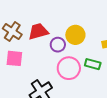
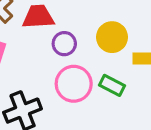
yellow circle: (75, 35) -> (112, 37), moved

